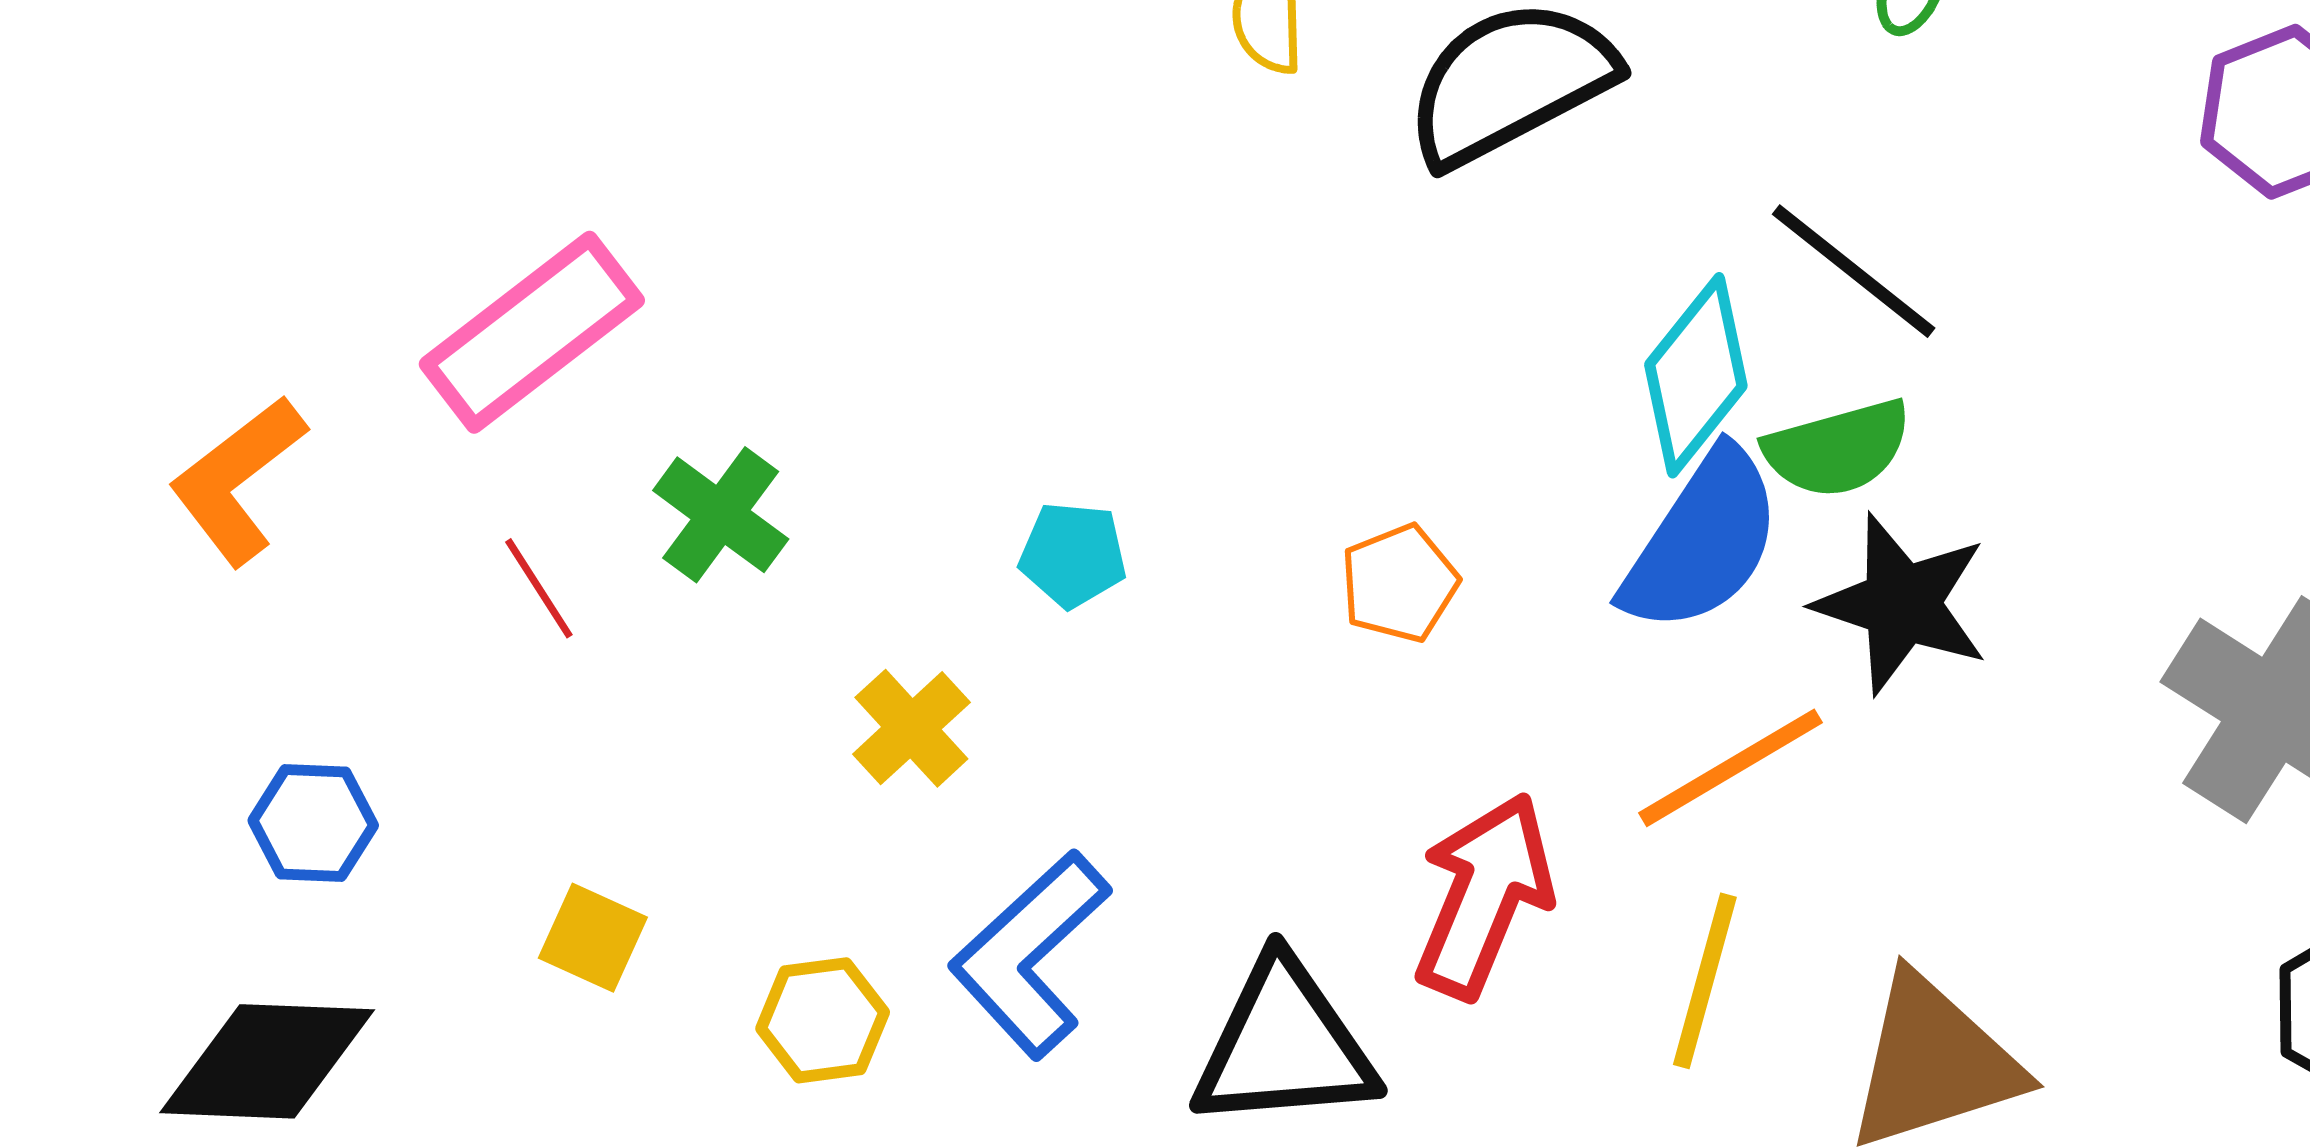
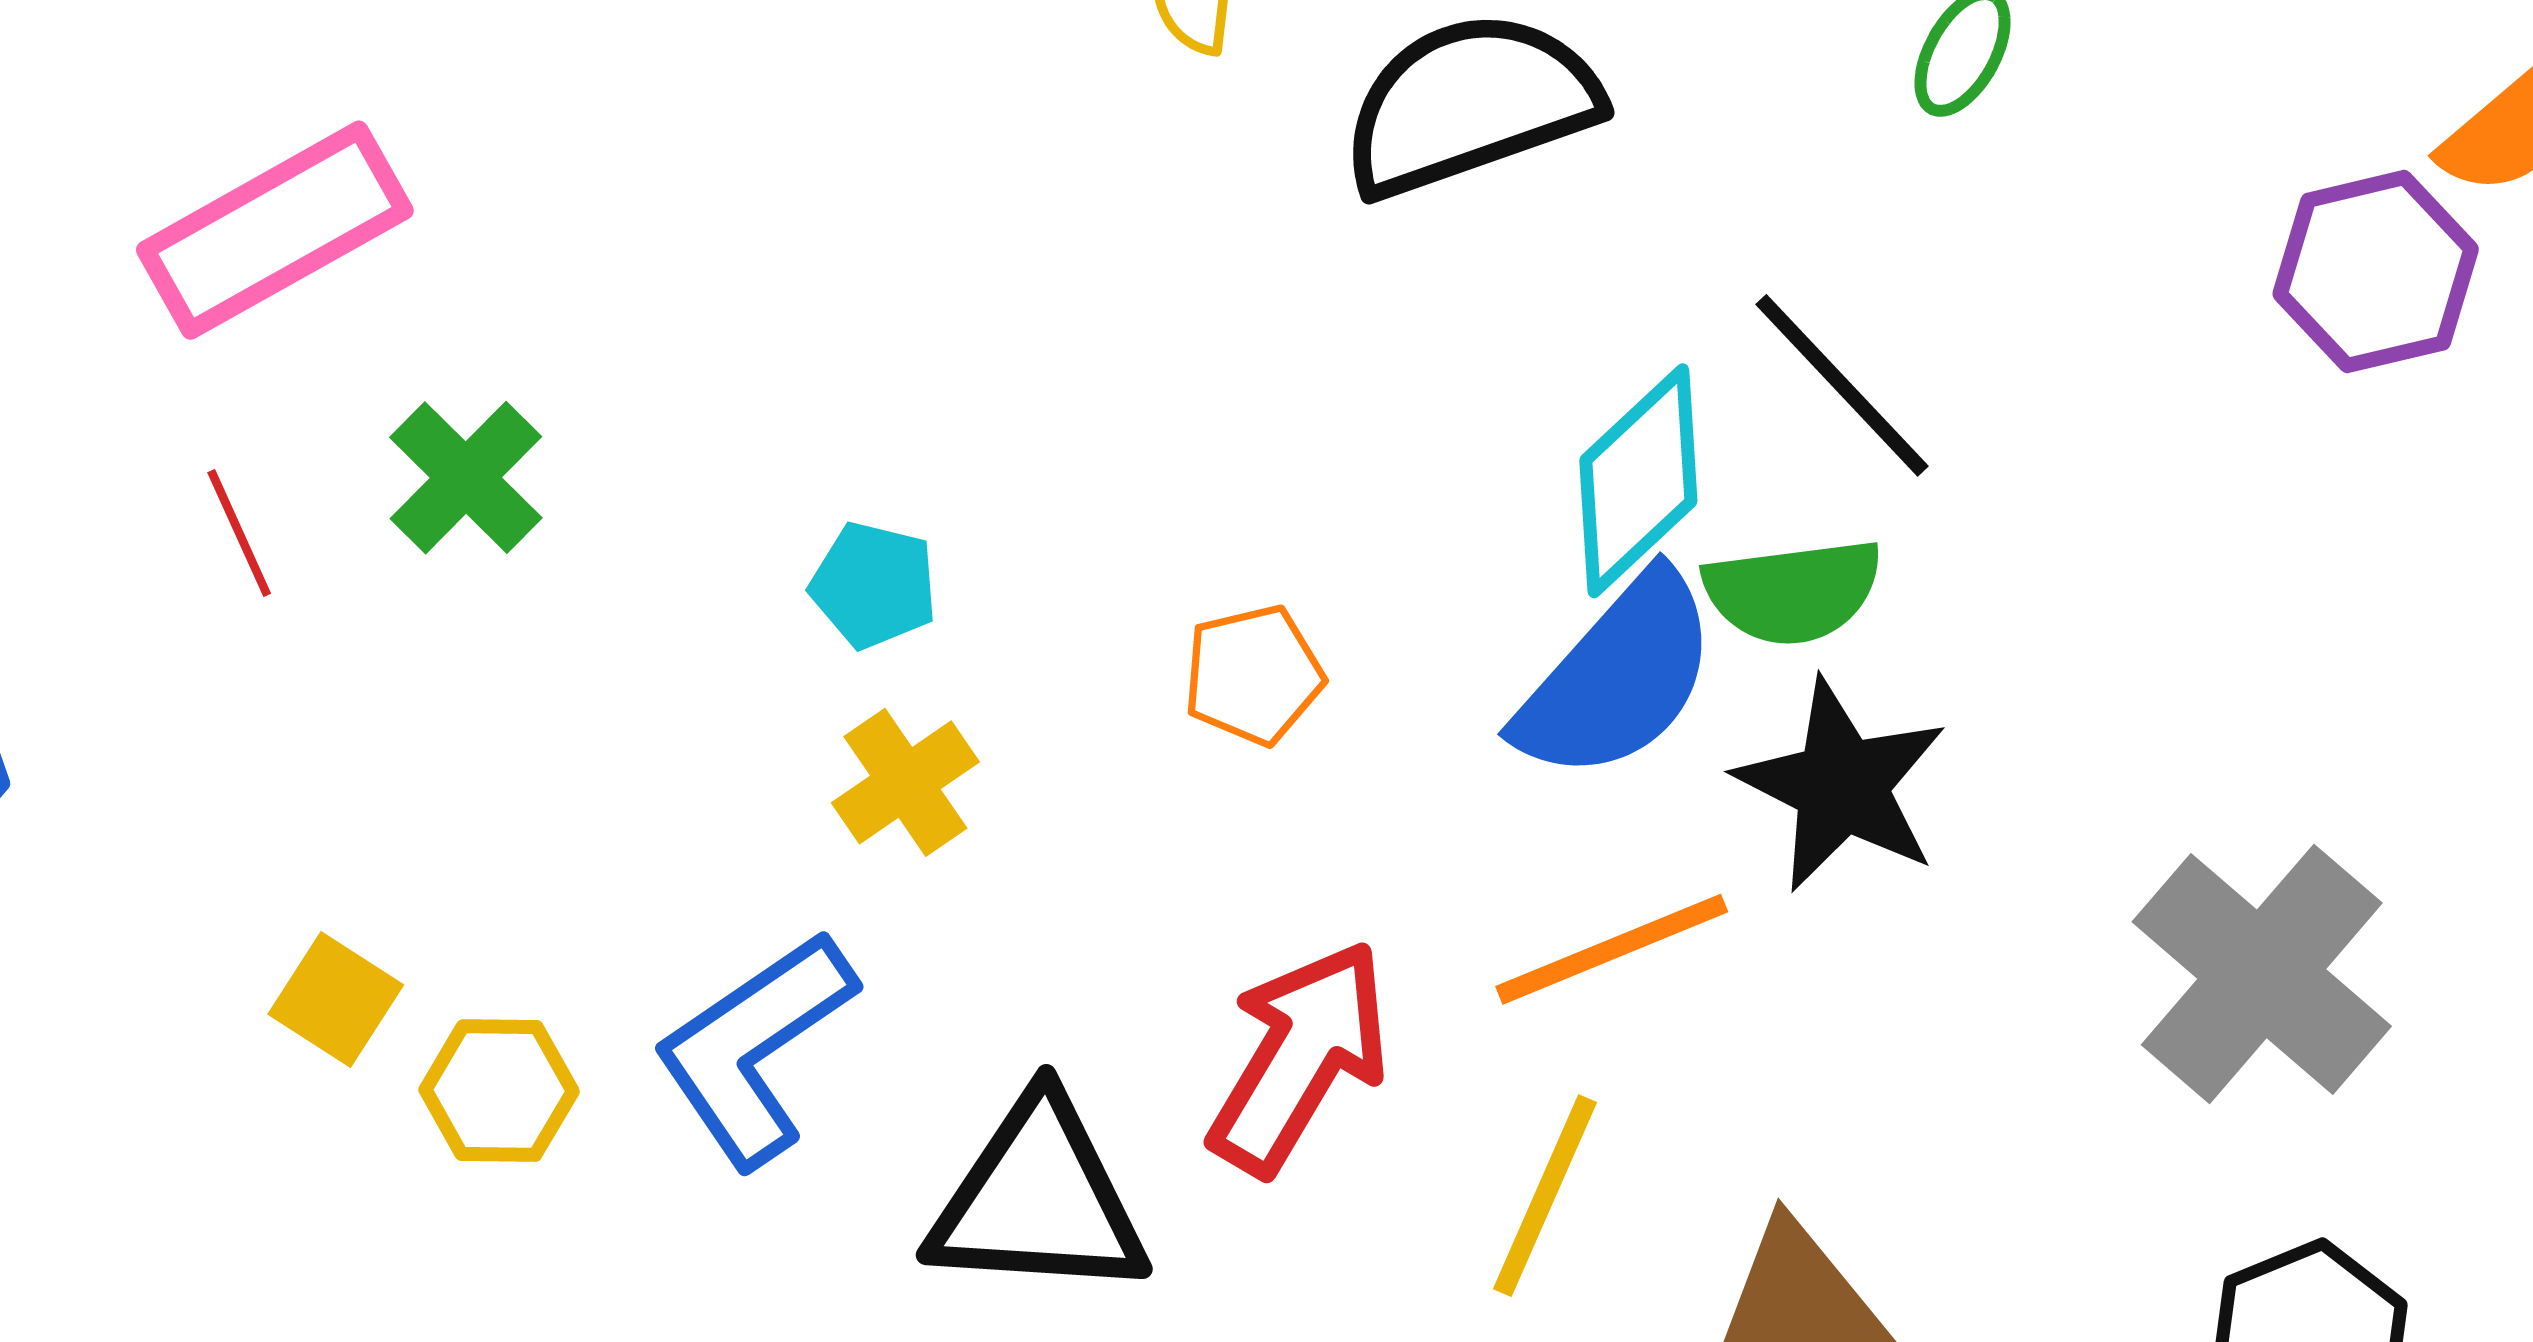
yellow cross: (911, 728) -> (905, 782), moved
yellow square: (593, 938) -> (336, 999), moved

